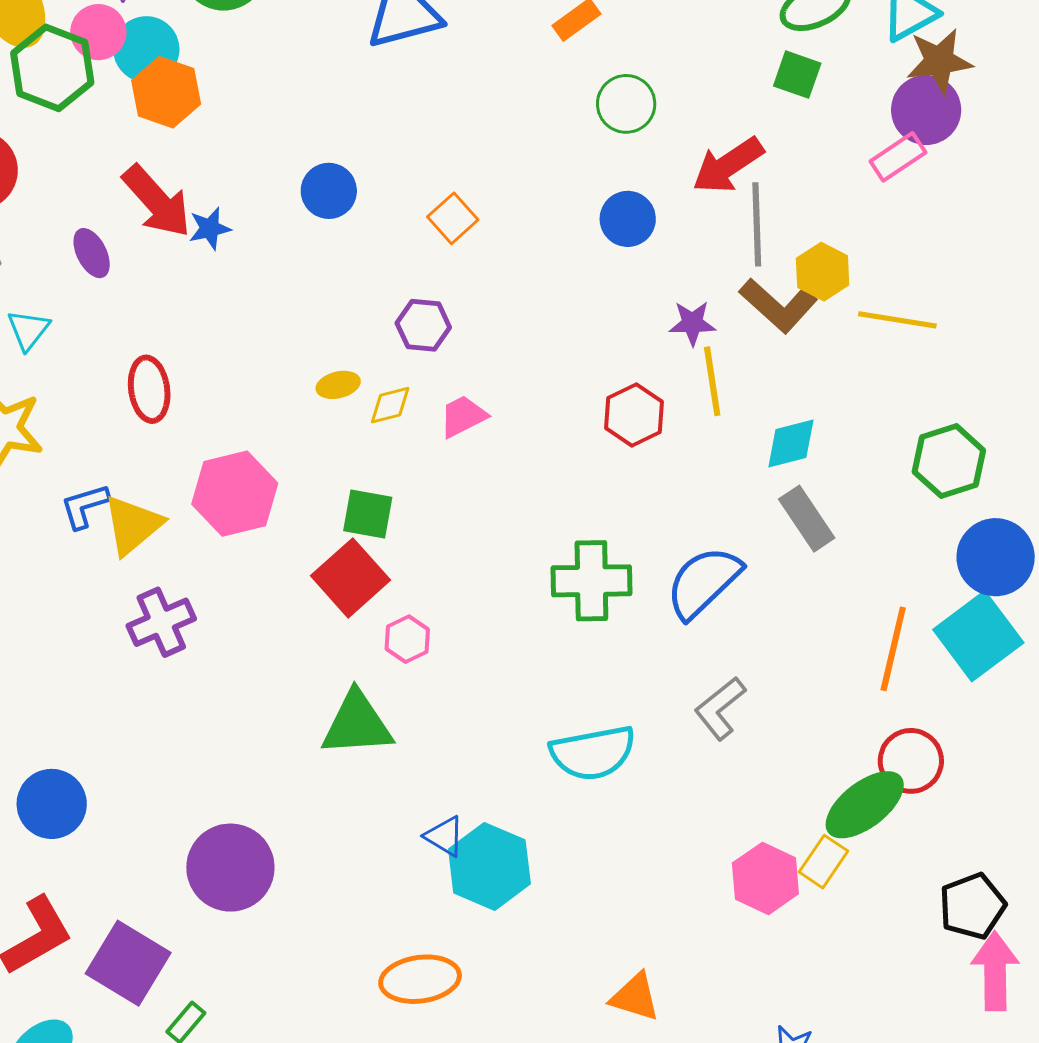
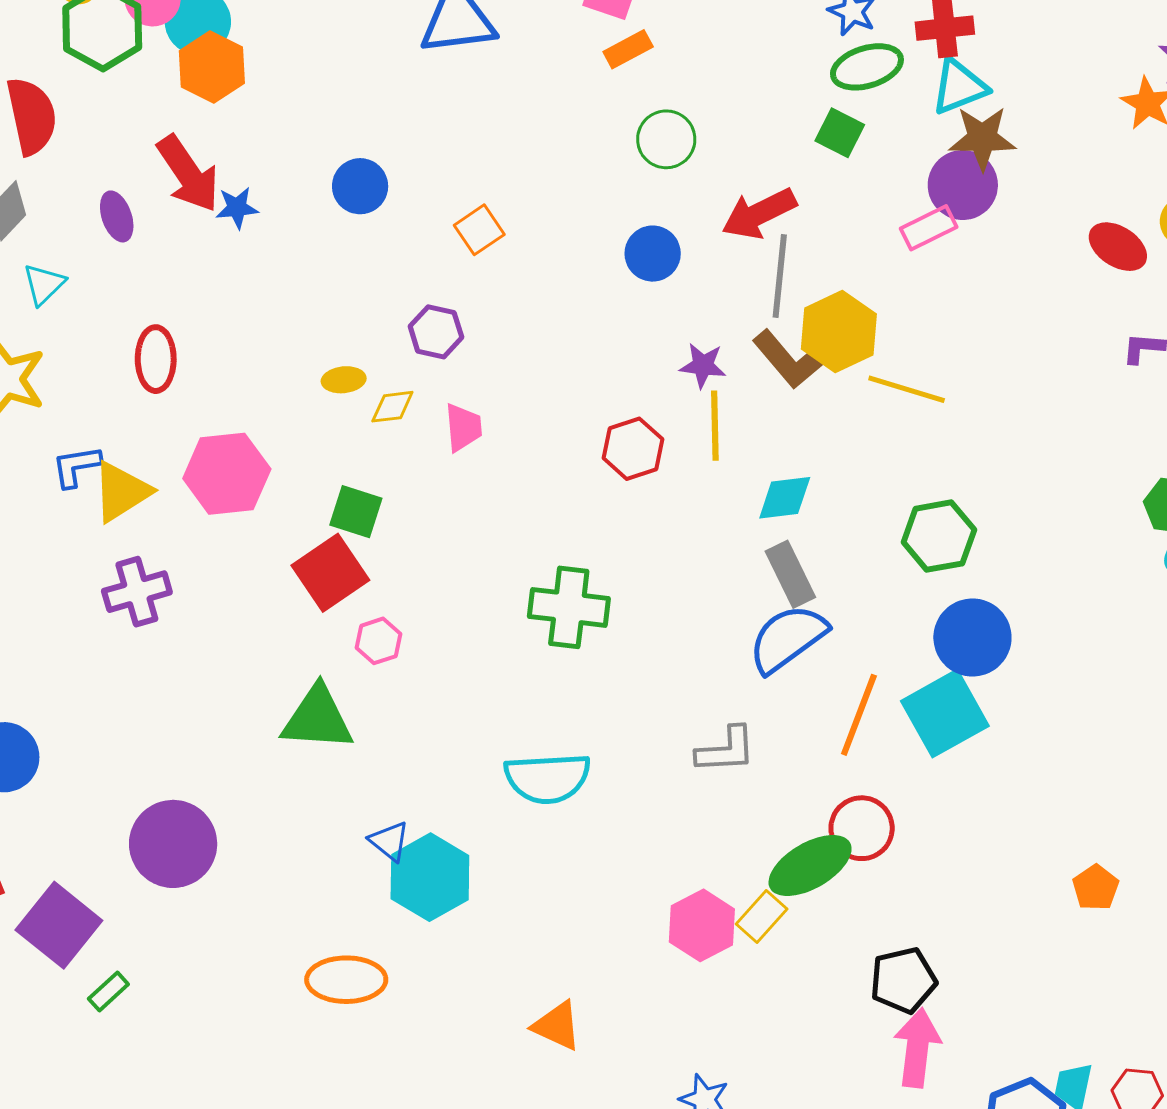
yellow hexagon: (823, 272) -> (839, 332), size x1.4
pink trapezoid: (463, 416) -> (463, 427), turned 104
blue semicircle: (703, 582) -> (788, 638), moved
gray L-shape: (720, 708) -> (726, 750), moved, turned -152

